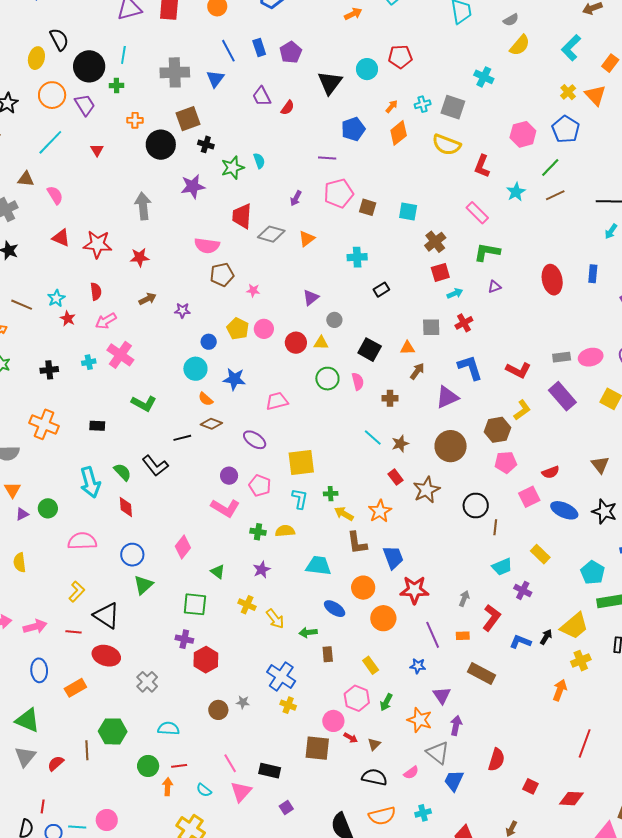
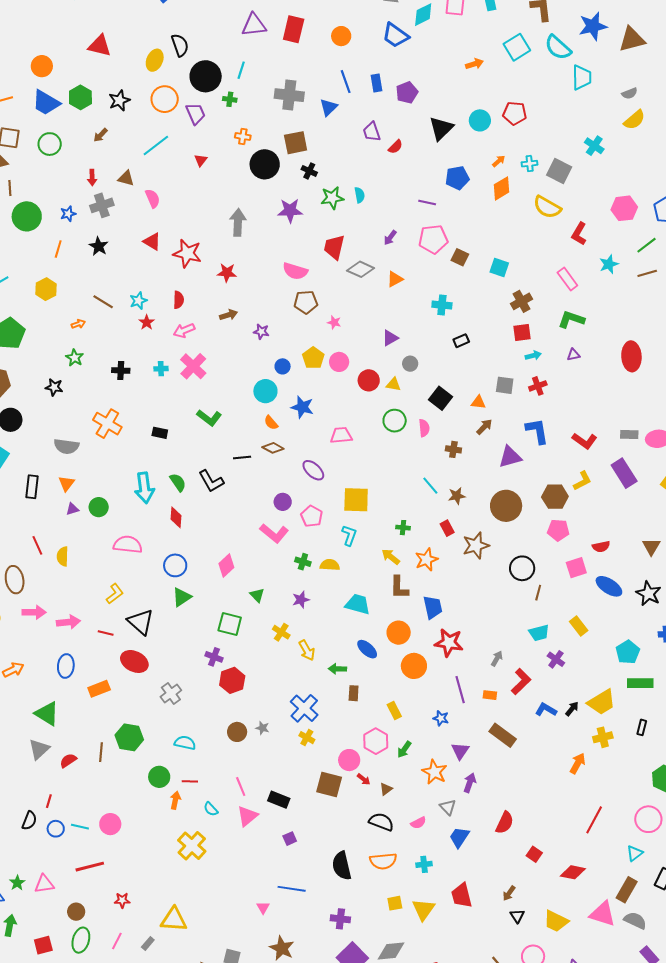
green cross: (331, 494) -> (403, 528), moved
gray triangle: (438, 753) -> (448, 807), size x0.7

